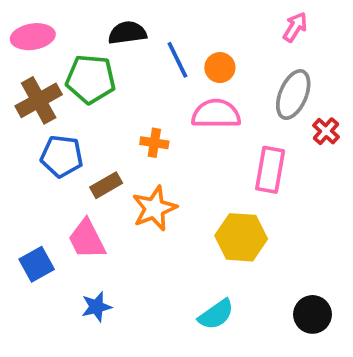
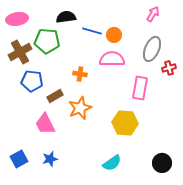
blue line: (177, 60) -> (92, 31), turned -48
red cross: (326, 131) -> (169, 68), turned 32
blue square: (37, 264) -> (19, 159), moved

